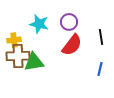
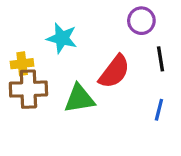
purple circle: (69, 22) -> (141, 21), moved
green triangle: (34, 62) -> (79, 99), moved

